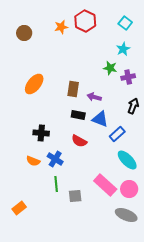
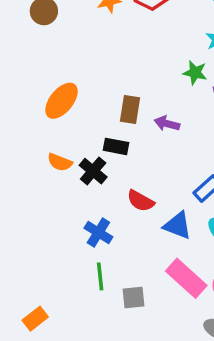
black rectangle: (78, 115) -> (116, 146), moved
blue triangle: (100, 119) -> (177, 225), moved
black cross: (41, 133) -> (93, 171), moved, turned 35
orange semicircle: (33, 161) -> (60, 162), moved

